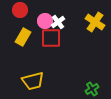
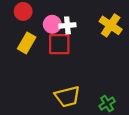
white cross: (58, 22) -> (67, 25), turned 32
yellow trapezoid: (33, 81) -> (67, 97), moved

